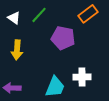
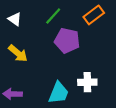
green line: (39, 15) -> (53, 16), moved
yellow arrow: (17, 50) -> (18, 53), turned -54

